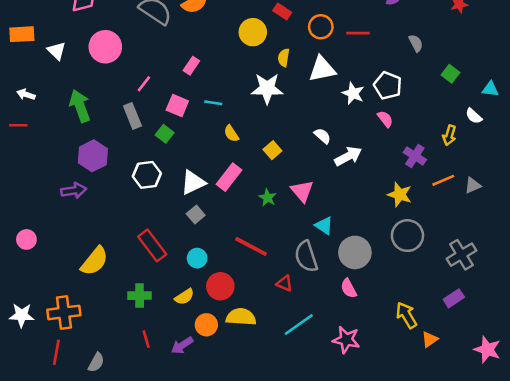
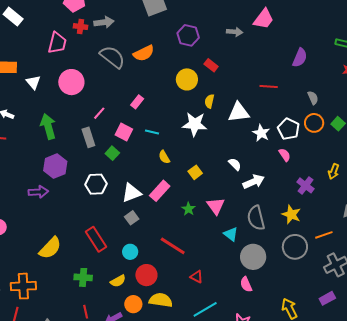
orange circle: (321, 27) -> (314, 123), moved
orange line: (443, 180) -> (324, 235), moved
gray semicircle: (306, 256) -> (256, 218), moved

